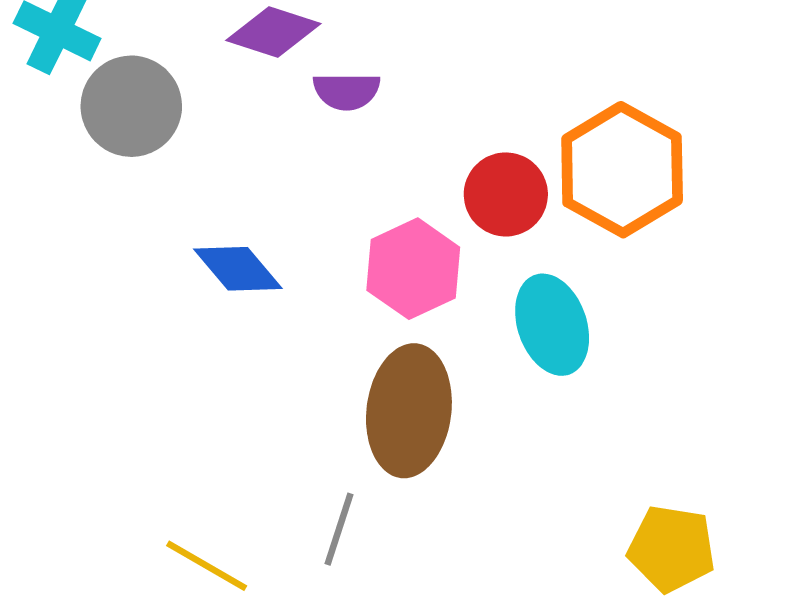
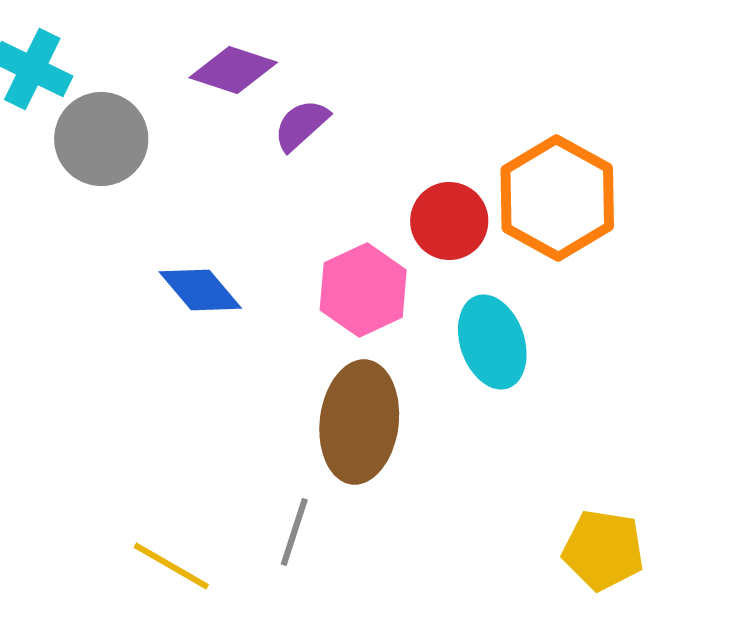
purple semicircle: (347, 91) -> (301, 125), turned 138

